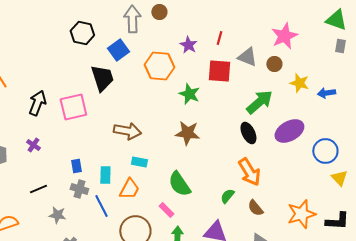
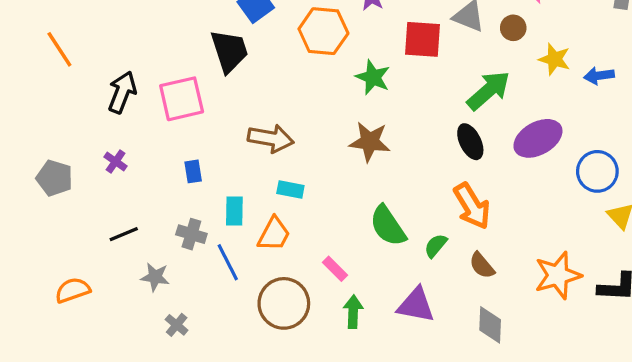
blue rectangle: (76, 166) -> (193, 171), moved
green semicircle: (179, 184) -> (388, 226), moved

